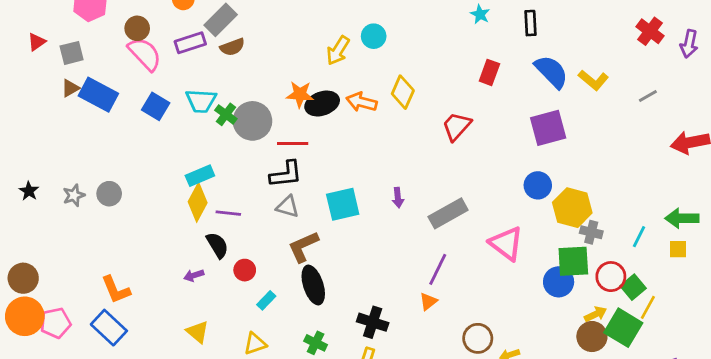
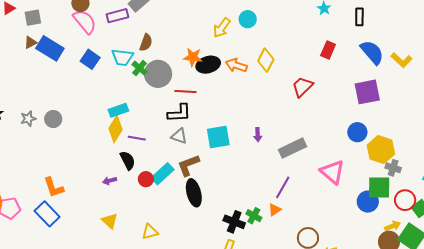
brown semicircle: (232, 47) -> (146, 43), moved, turned -54
cyan rectangle: (266, 300) -> (162, 174), moved, size x1.6
green cross: (316, 343) -> (254, 216), moved

